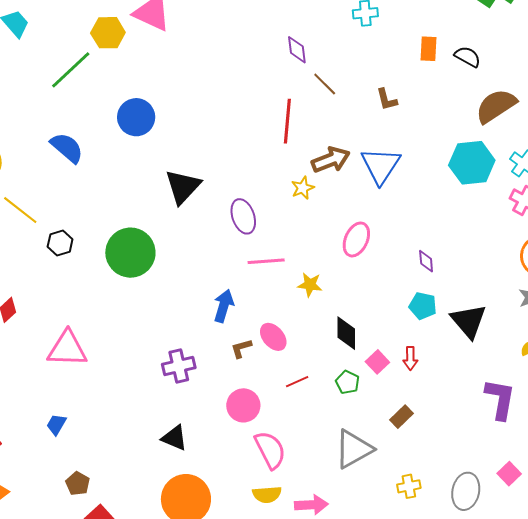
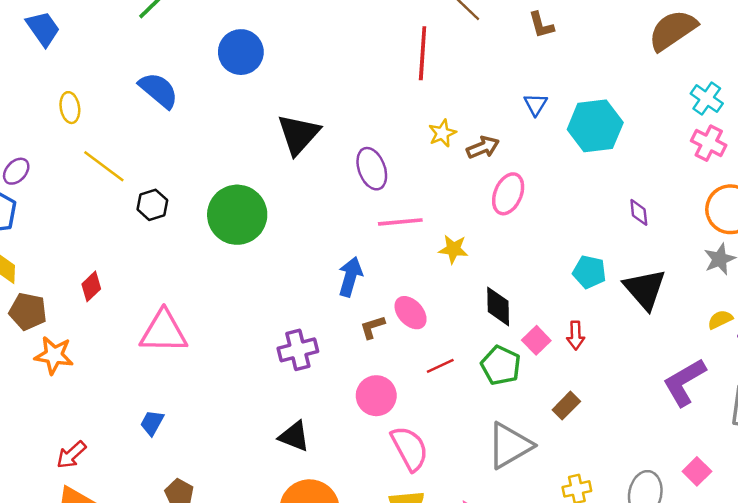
brown arrow: (331, 160) -> (483, 147), moved, size x0.7
cyan hexagon: (472, 163) -> (595, 126), moved
blue triangle: (381, 165) -> (536, 104), size x0.5
purple diamond: (426, 261) -> (639, 212), moved
green pentagon: (347, 382) -> (501, 365), size x1.4
purple L-shape: (500, 399) -> (684, 382), turned -129

